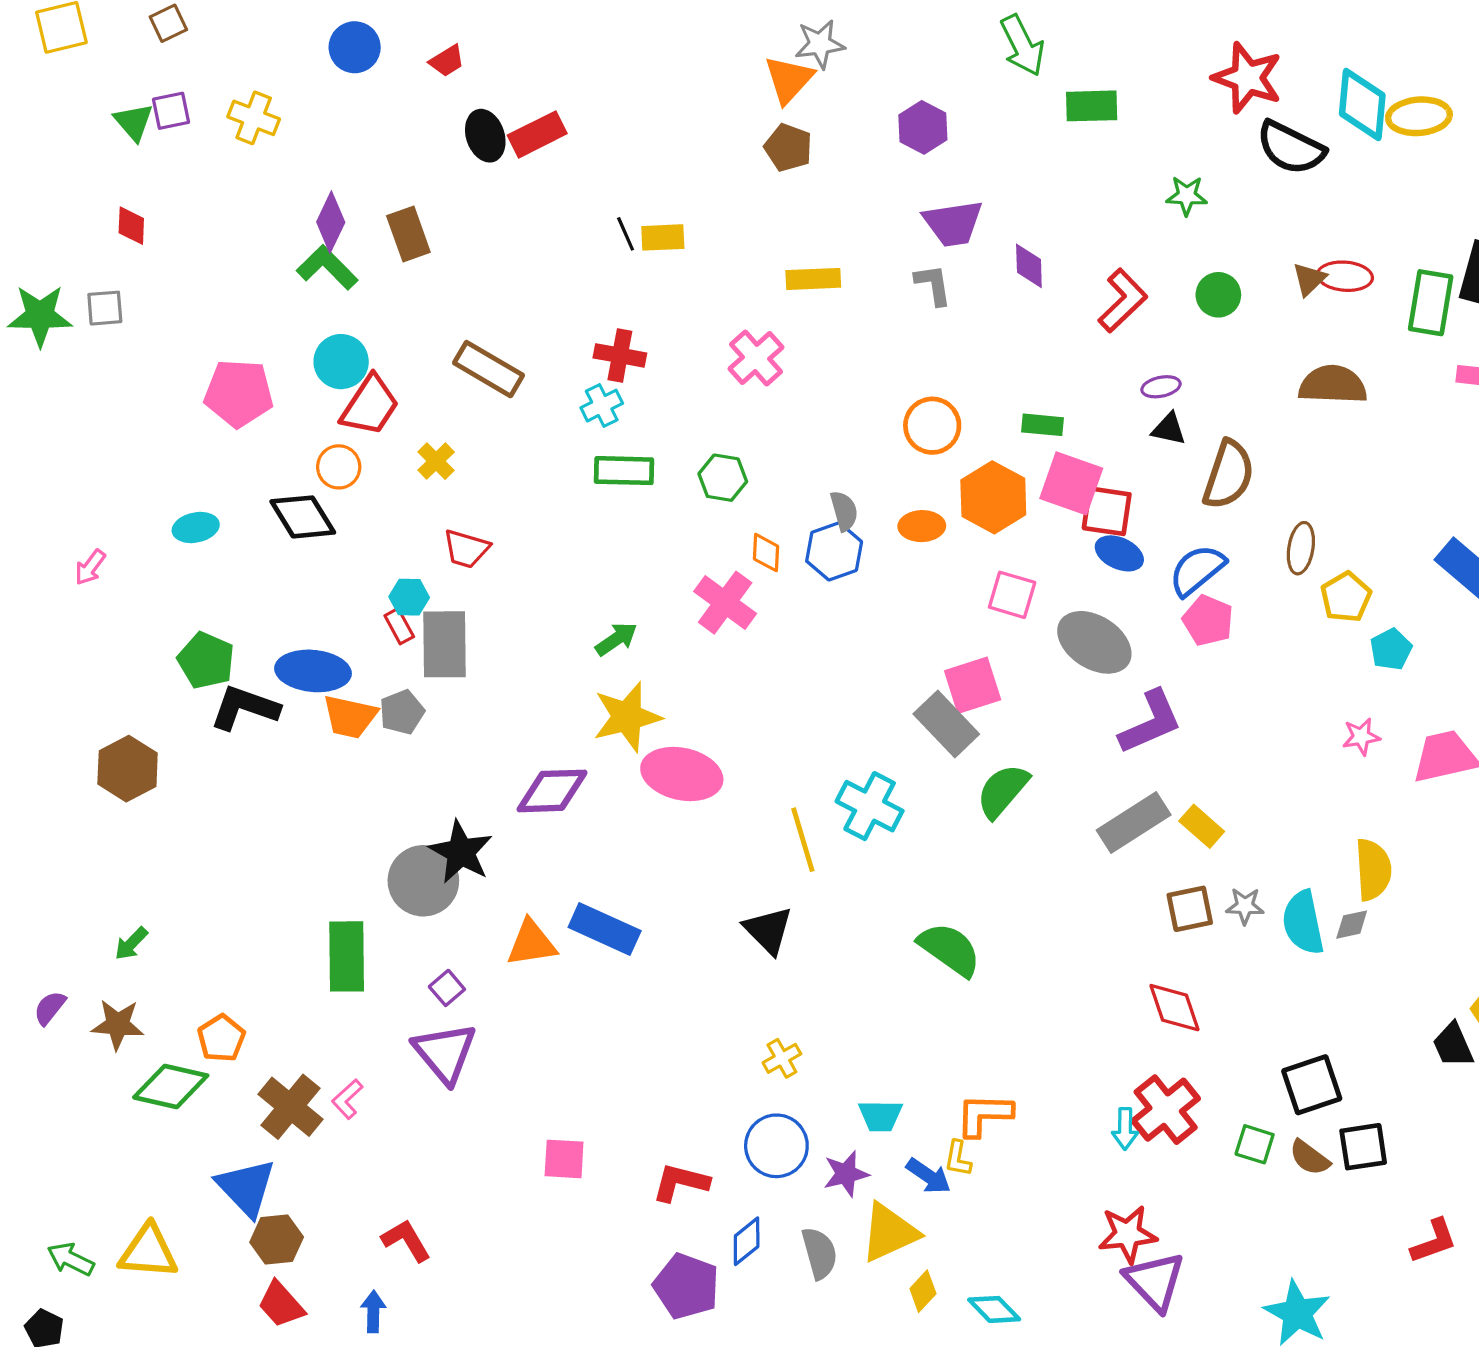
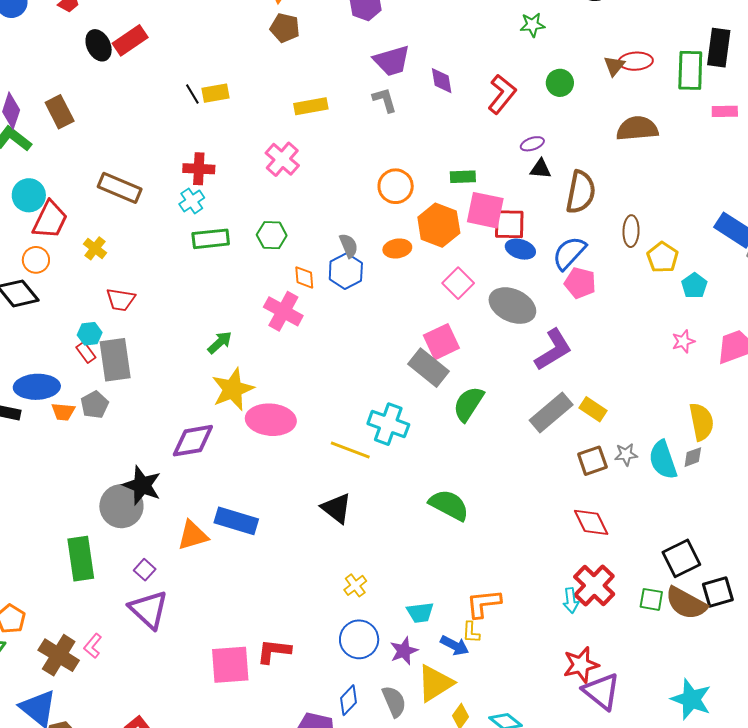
pink square: (1012, 595) -> (458, 283), turned 36
orange trapezoid: (350, 717) -> (63, 412), size x0.7
yellow line: (803, 840) -> (350, 450), turned -45
brown semicircle: (1310, 1158) -> (686, 603), size x1.6
pink square: (564, 1159) -> (230, 665), size x1.5
red L-shape: (681, 1182) -> (274, 651), moved

